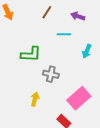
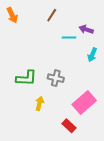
purple arrow: (78, 16) -> (86, 29), moved
green L-shape: (31, 54) -> (26, 78), moved

